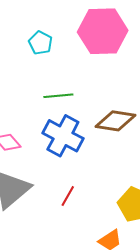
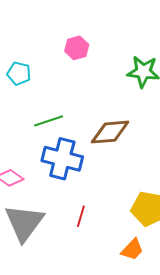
pink hexagon: (103, 31) -> (77, 48), size x0.5

